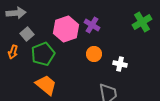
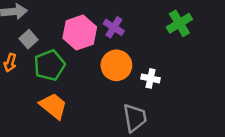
orange circle: (94, 54) -> (116, 65), size x1.5

